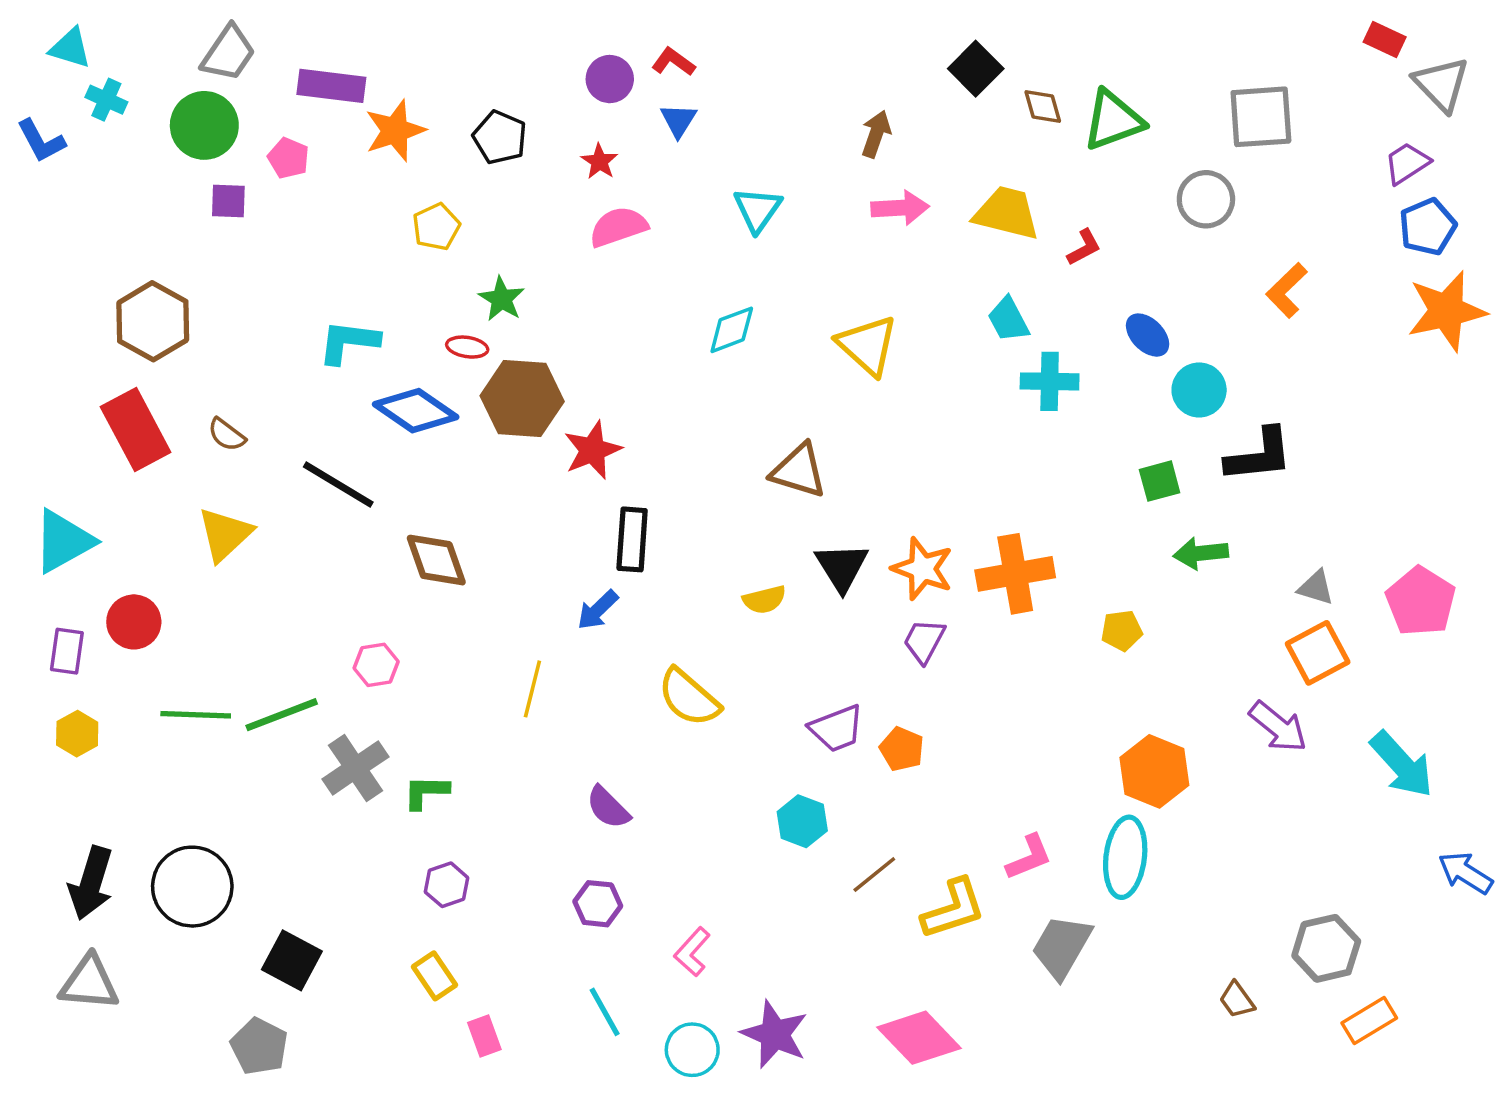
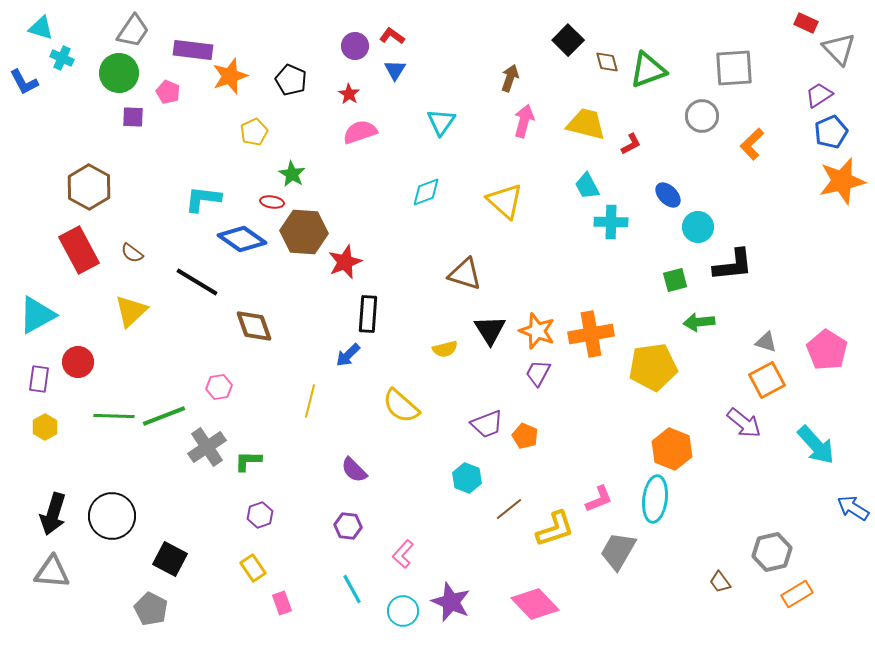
pink arrow: (900, 208) -> (524, 121), turned -72
orange L-shape: (1287, 290) -> (752, 144), moved
yellow pentagon: (1122, 631) -> (653, 367), size x2.0

